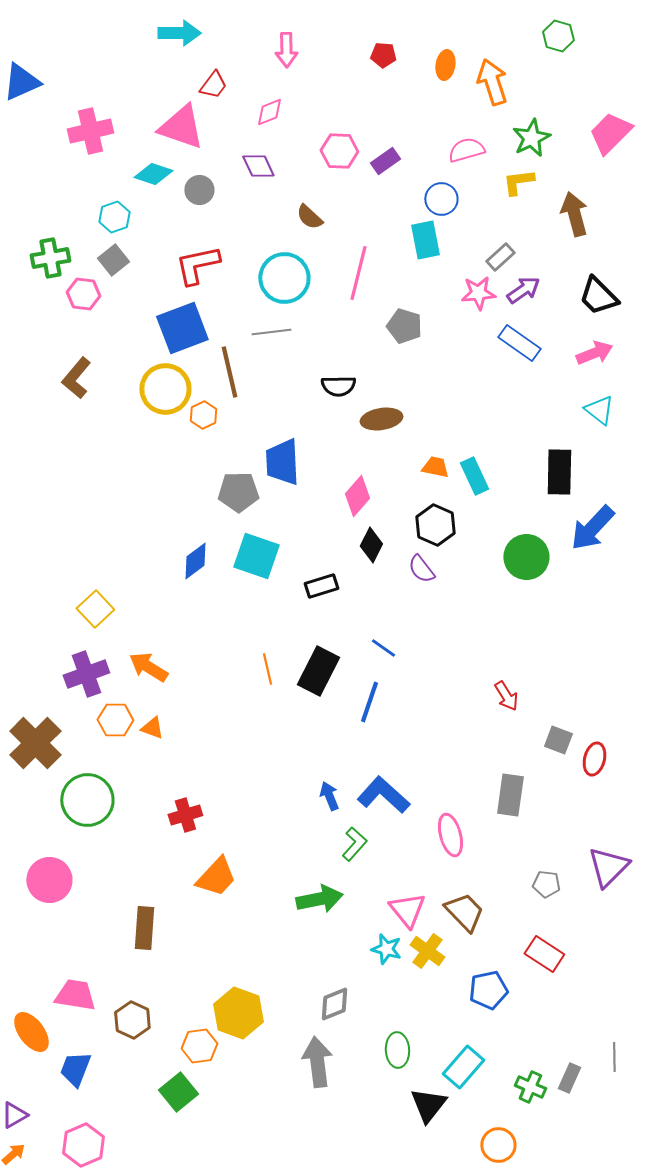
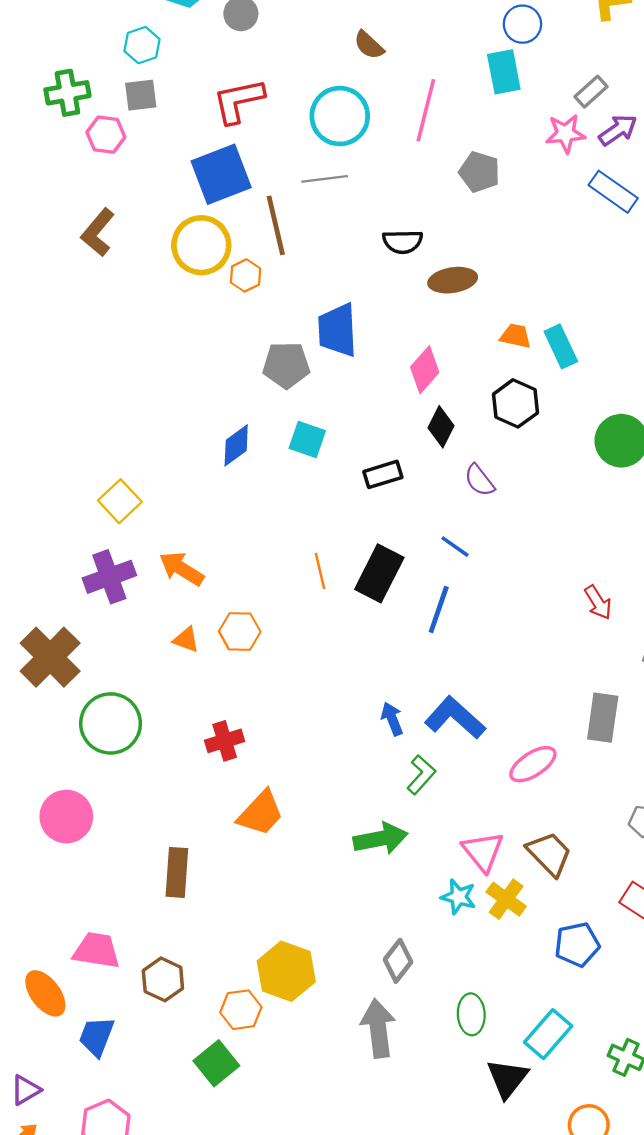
gray square: (113, 260) -> (141, 95), turned 32
cyan square: (256, 556) -> (307, 440), size x0.7
purple semicircle: (421, 569) -> (479, 480), moved
orange hexagon: (115, 720) -> (240, 632), moved
pink ellipse: (450, 835) -> (533, 764), turned 72
gray diamond: (334, 1004) -> (398, 961), turned -30

